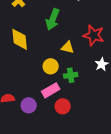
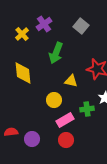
green cross: (71, 75) -> (87, 109), moved
pink rectangle: (51, 90) -> (65, 120), moved

